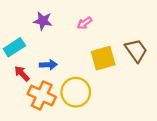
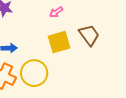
pink arrow: (85, 23) -> (56, 12), moved

